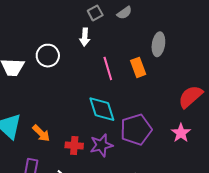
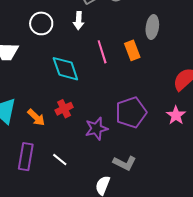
white circle: (48, 56) -> (41, 23), moved
cyan diamond: (102, 109) -> (65, 69), moved
red cross: (74, 146) -> (64, 109), moved, turned -30

